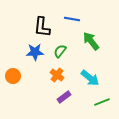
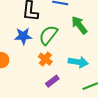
green semicircle: (60, 51) -> (48, 35), size x1.5
cyan arrow: (90, 78) -> (78, 62), turned -30

